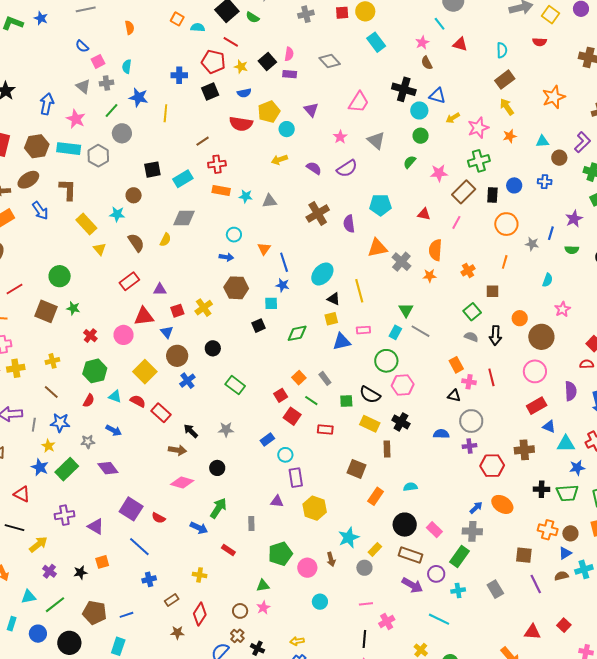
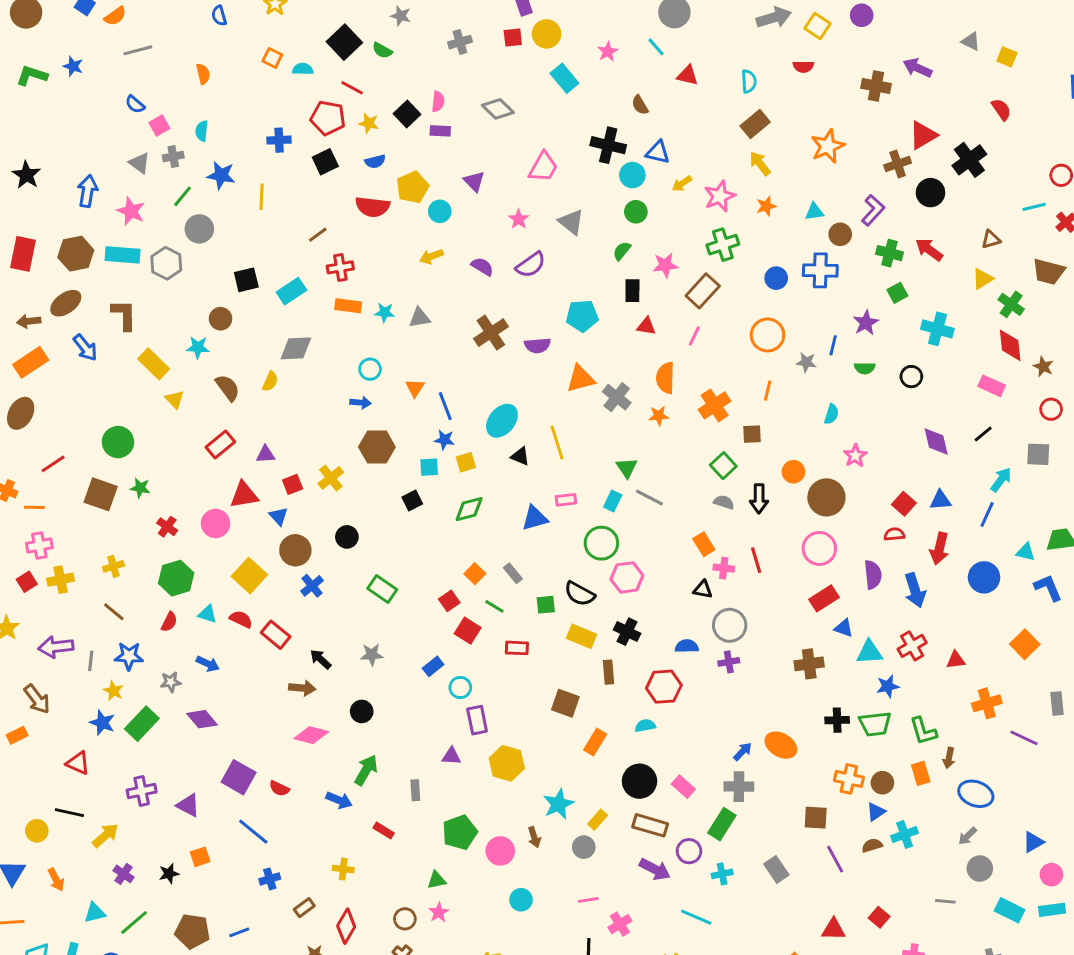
pink star: (422, 43) -> (608, 52), moved
blue cross: (545, 182) -> (820, 270), size x1.6
black rectangle: (492, 195) -> (632, 291), moved
purple semicircle: (349, 224) -> (537, 345), turned -84
orange cross: (468, 270) -> (715, 405), size x1.5
yellow square: (331, 319) -> (466, 462), moved
red hexagon: (492, 466) -> (664, 687), moved

